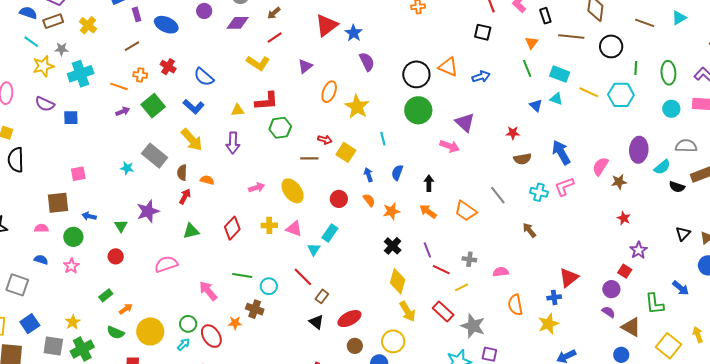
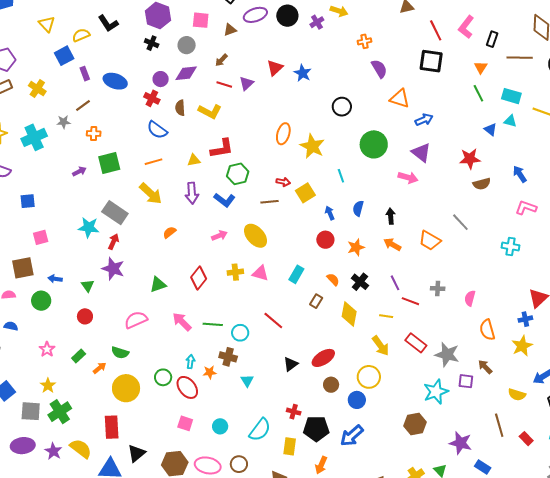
purple circle: (204, 11) -> (161, 79), moved
black rectangle: (545, 16) -> (492, 39), turned 42
red triangle: (327, 25) -> (275, 68), size x0.7
black square: (483, 32) -> (431, 61), size x1.4
red line: (275, 37) -> (224, 84), turned 56
gray star: (61, 49) -> (64, 122), moved
purple semicircle: (367, 62) -> (379, 69), moved
purple triangle: (305, 66) -> (246, 83), moved
red cross: (168, 67) -> (152, 98), moved
black circle: (416, 74) -> (342, 107), moved, size x0.7
blue arrow: (481, 77) -> (424, 120), moved
orange line: (119, 86) -> (153, 162), moved, turned -30
green square: (153, 106) -> (109, 163), turned 30
blue L-shape: (194, 107) -> (224, 200), moved
blue square: (71, 118) -> (28, 201), moved
red star: (513, 133) -> (470, 159), size x1.5
yellow square: (346, 152) -> (305, 193), turned 30
blue arrow: (561, 152) -> (520, 174), size x0.7
cyan star: (127, 168) -> (89, 227), size x1.5
brown semicircle: (182, 173) -> (180, 108), moved
orange semicircle: (207, 180) -> (169, 232), turned -48
pink L-shape: (564, 187) -> (526, 208), turned 45
cyan cross: (539, 192) -> (511, 247), moved
red arrow: (185, 196) -> (113, 242), moved
red circle: (339, 199) -> (325, 240), moved
orange semicircle: (369, 200) -> (333, 279), moved
purple star: (148, 211) -> (113, 269), turned -30
brown arrow: (529, 230) -> (485, 367), moved
cyan triangle: (314, 249) -> (247, 381), moved
pink star: (71, 266) -> (47, 349), moved
pink semicircle: (501, 272) -> (470, 298), turned -63
yellow diamond: (398, 281) -> (349, 314), moved
yellow line: (461, 287) -> (386, 316), moved, turned 40
pink arrow: (208, 291) -> (182, 322), moved
brown rectangle: (322, 296) -> (316, 301), moved
black triangle: (316, 322) -> (291, 364), turned 49
green semicircle: (116, 333) -> (120, 353), moved
cyan arrow: (184, 344) -> (191, 362), moved, turned -32

